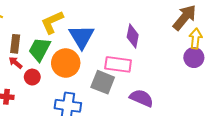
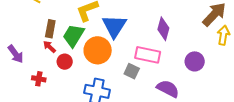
purple circle: (194, 58) -> (195, 61), moved
gray square: (103, 82) -> (132, 71), size x0.7

